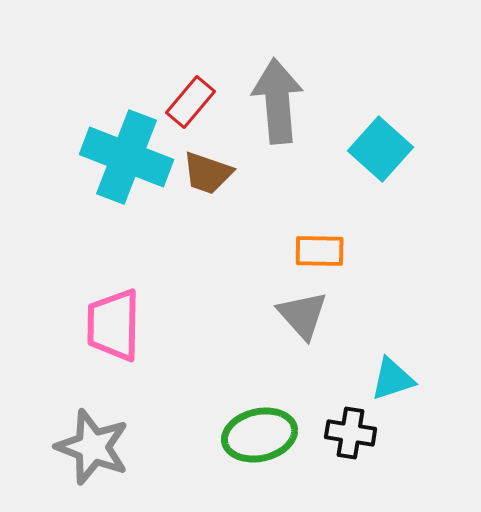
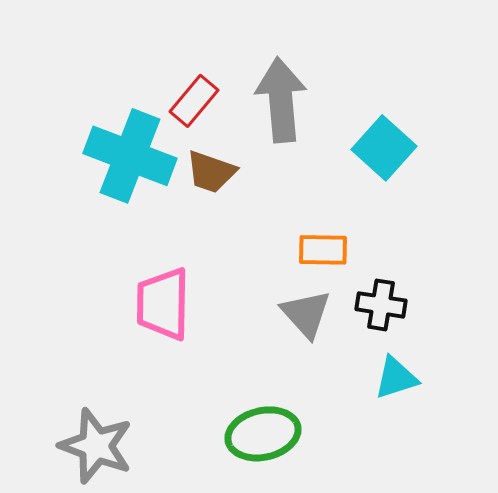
pink trapezoid: (114, 325) -> (163, 304), moved
black cross: (351, 433) -> (381, 305), moved

